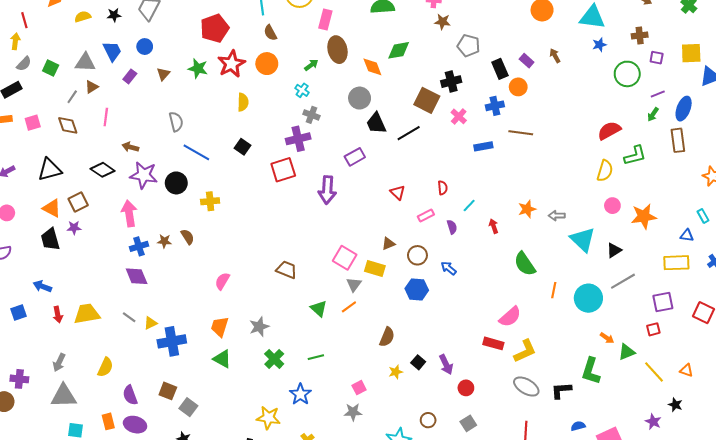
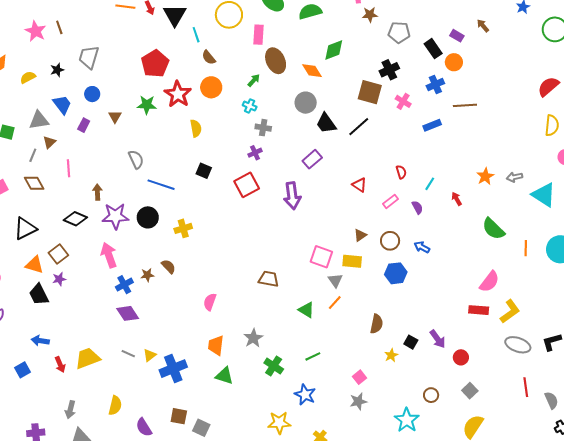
purple cross: (298, 139) -> (255, 153), size x0.6
brown arrow: (130, 147) -> (97, 192), turned 84

